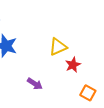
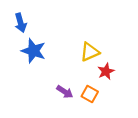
orange square: (88, 93) -> (90, 94), moved

